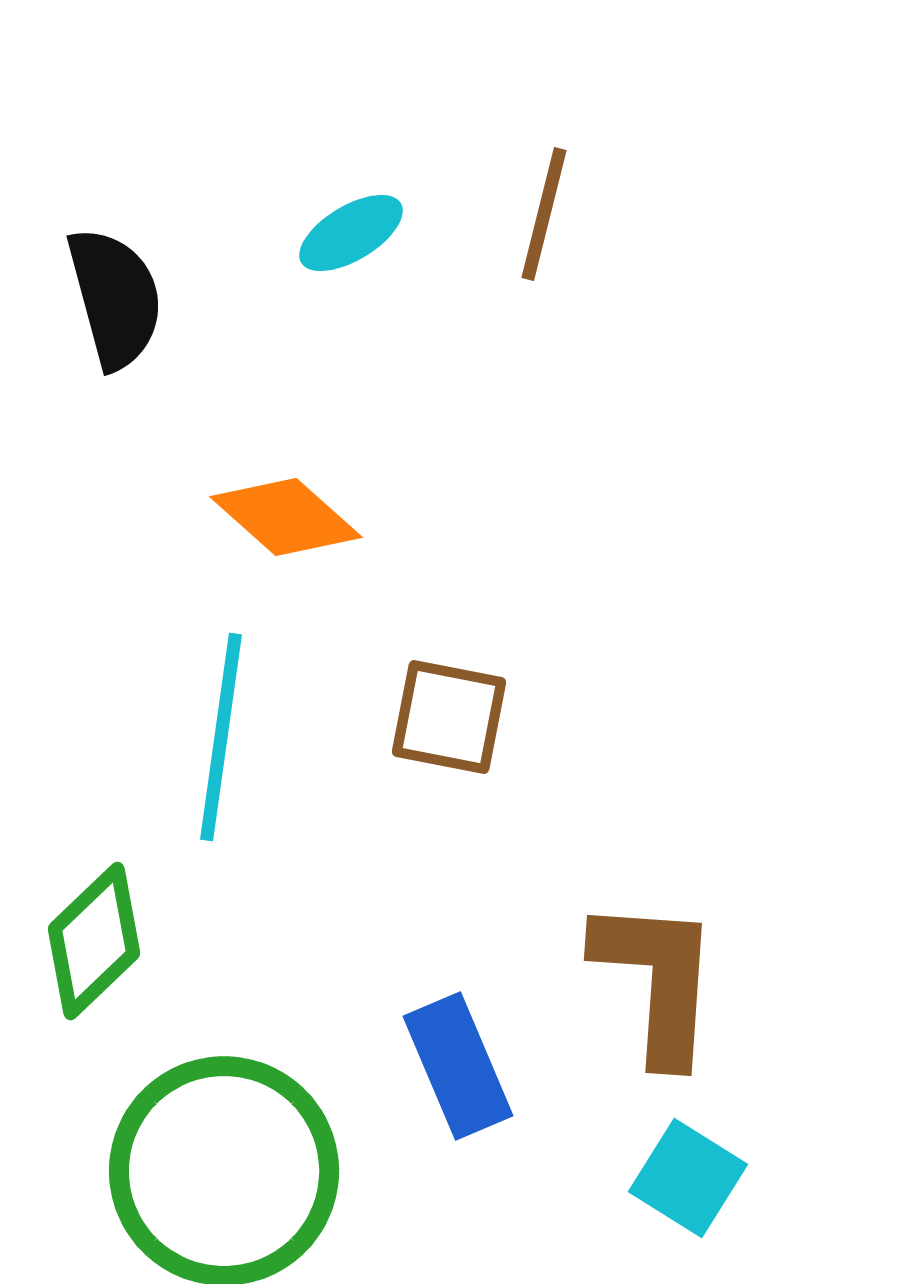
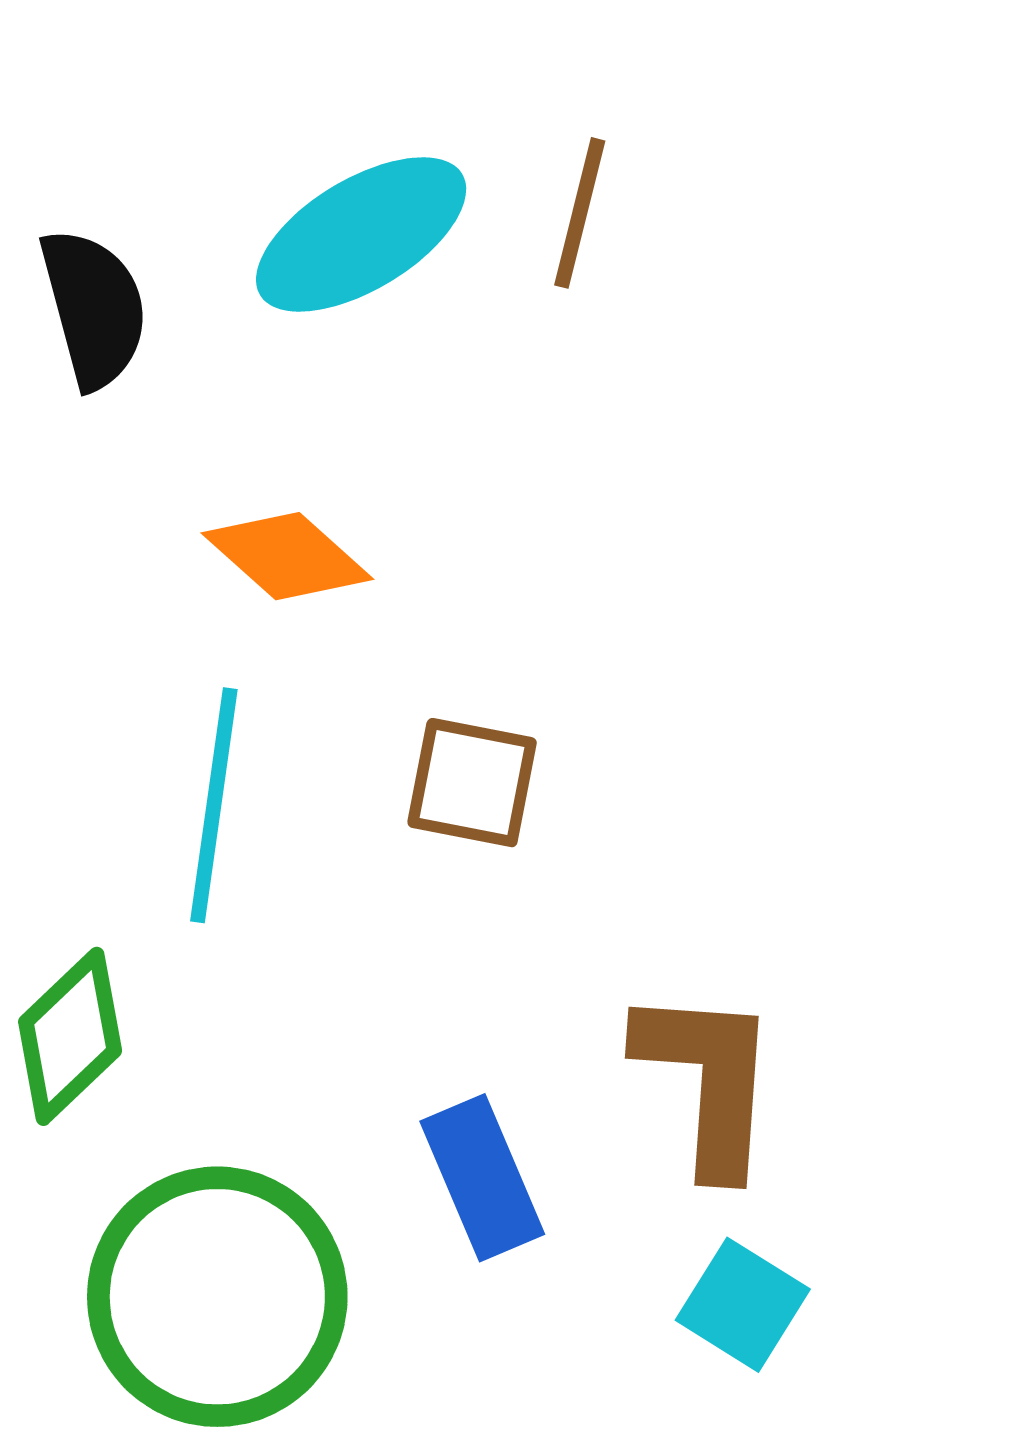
cyan ellipse: (351, 233) -> (361, 234), size x1.8

